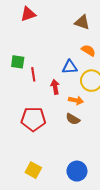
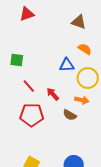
red line: (33, 74) -> (29, 86), moved, turned -32
red arrow: (55, 87) -> (53, 94), moved, turned -32
orange arrow: (76, 100) -> (82, 100), moved

